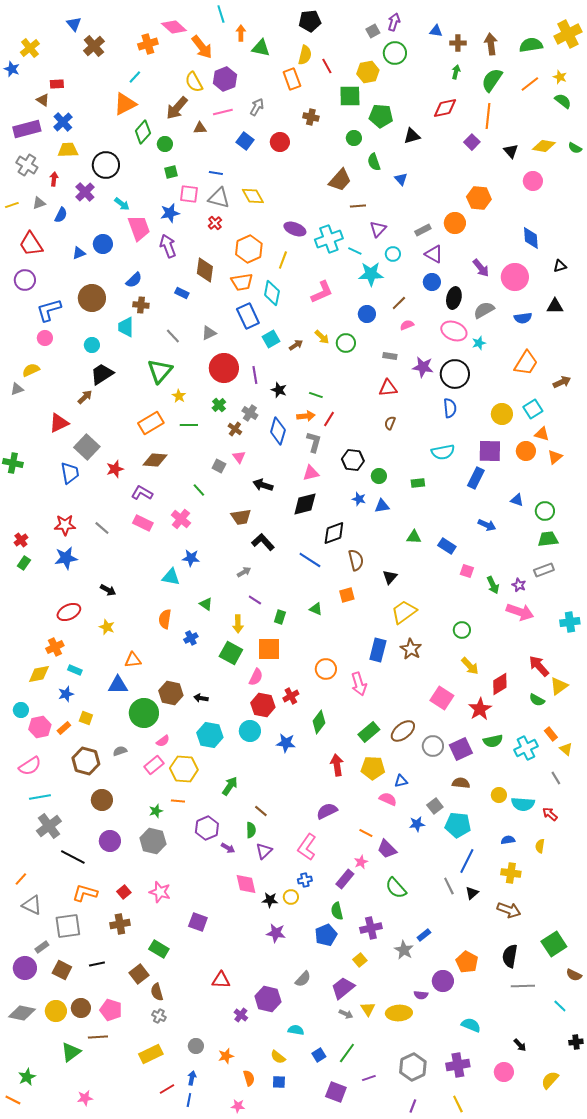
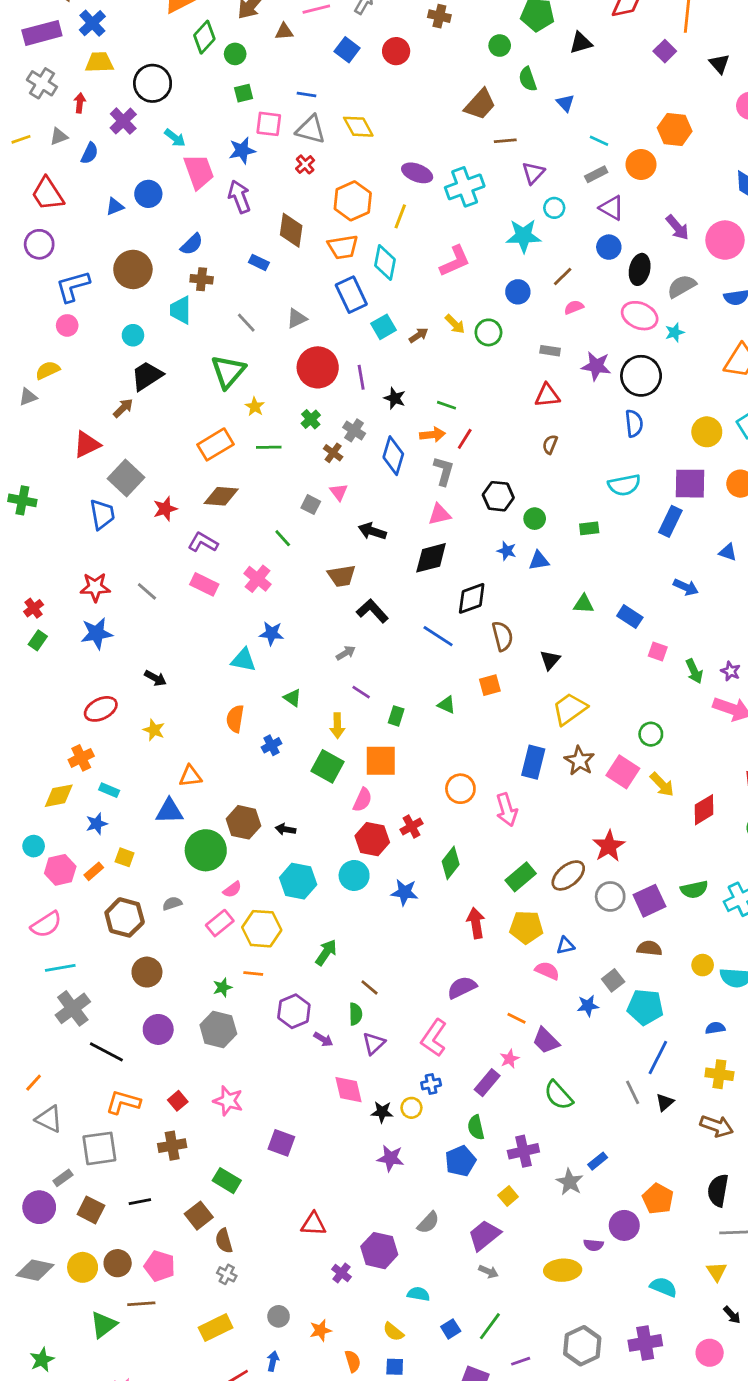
cyan line: (355, 251) -> (599, 141), moved
pink square: (442, 698) -> (623, 772), moved
red star: (480, 709) -> (609, 846), moved
yellow triangle: (368, 1009) -> (717, 1272), moved

